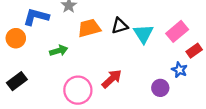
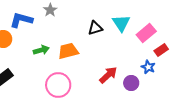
orange trapezoid: (89, 28) -> (68, 51), moved
cyan triangle: (143, 34) -> (121, 23), moved
red arrow: (112, 79) -> (108, 75), moved

